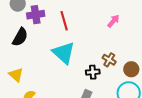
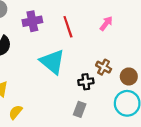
purple cross: (36, 15) -> (32, 21), moved
red line: (64, 21) -> (68, 27), moved

